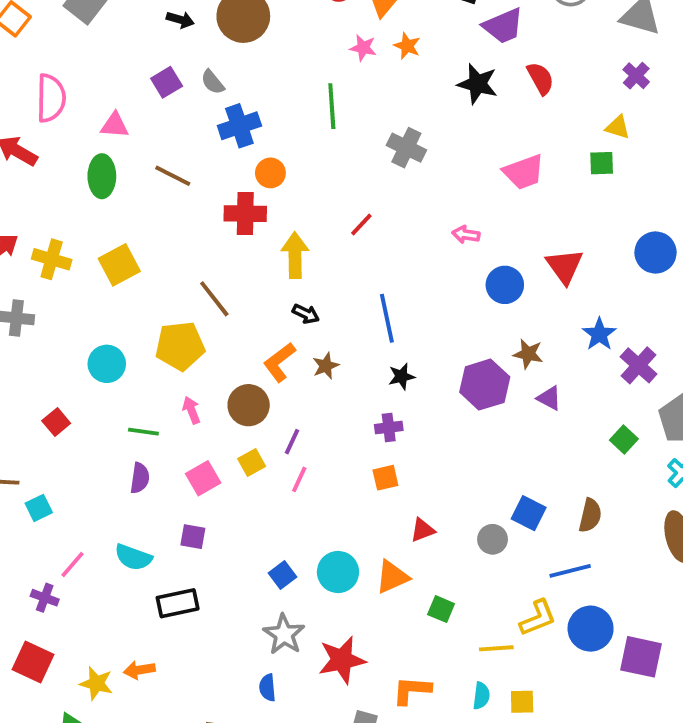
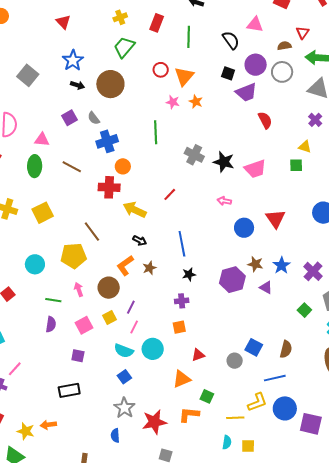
black star: (478, 84) -> (224, 162), moved
yellow arrow: (295, 255) -> (135, 210), turned -65
blue star: (599, 334) -> (282, 265), moved
cyan semicircle: (133, 557) -> (124, 351), moved
cyan circle: (338, 572) -> (153, 349), moved
orange L-shape: (412, 690) -> (189, 415), moved

